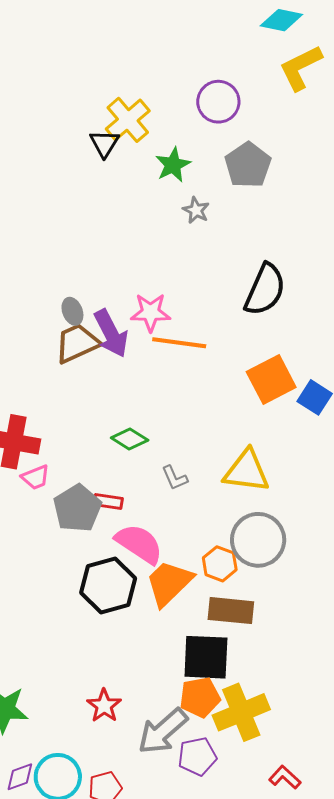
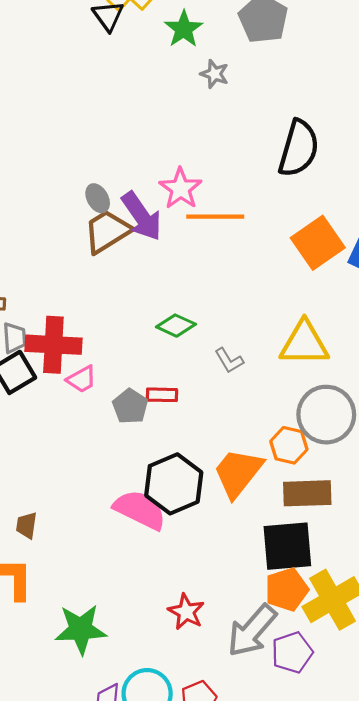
pink star: (150, 312) -> (180, 189), turned -30
gray pentagon: (77, 508) -> (130, 406), size x0.7
pink semicircle: (139, 544) -> (140, 510), moved

